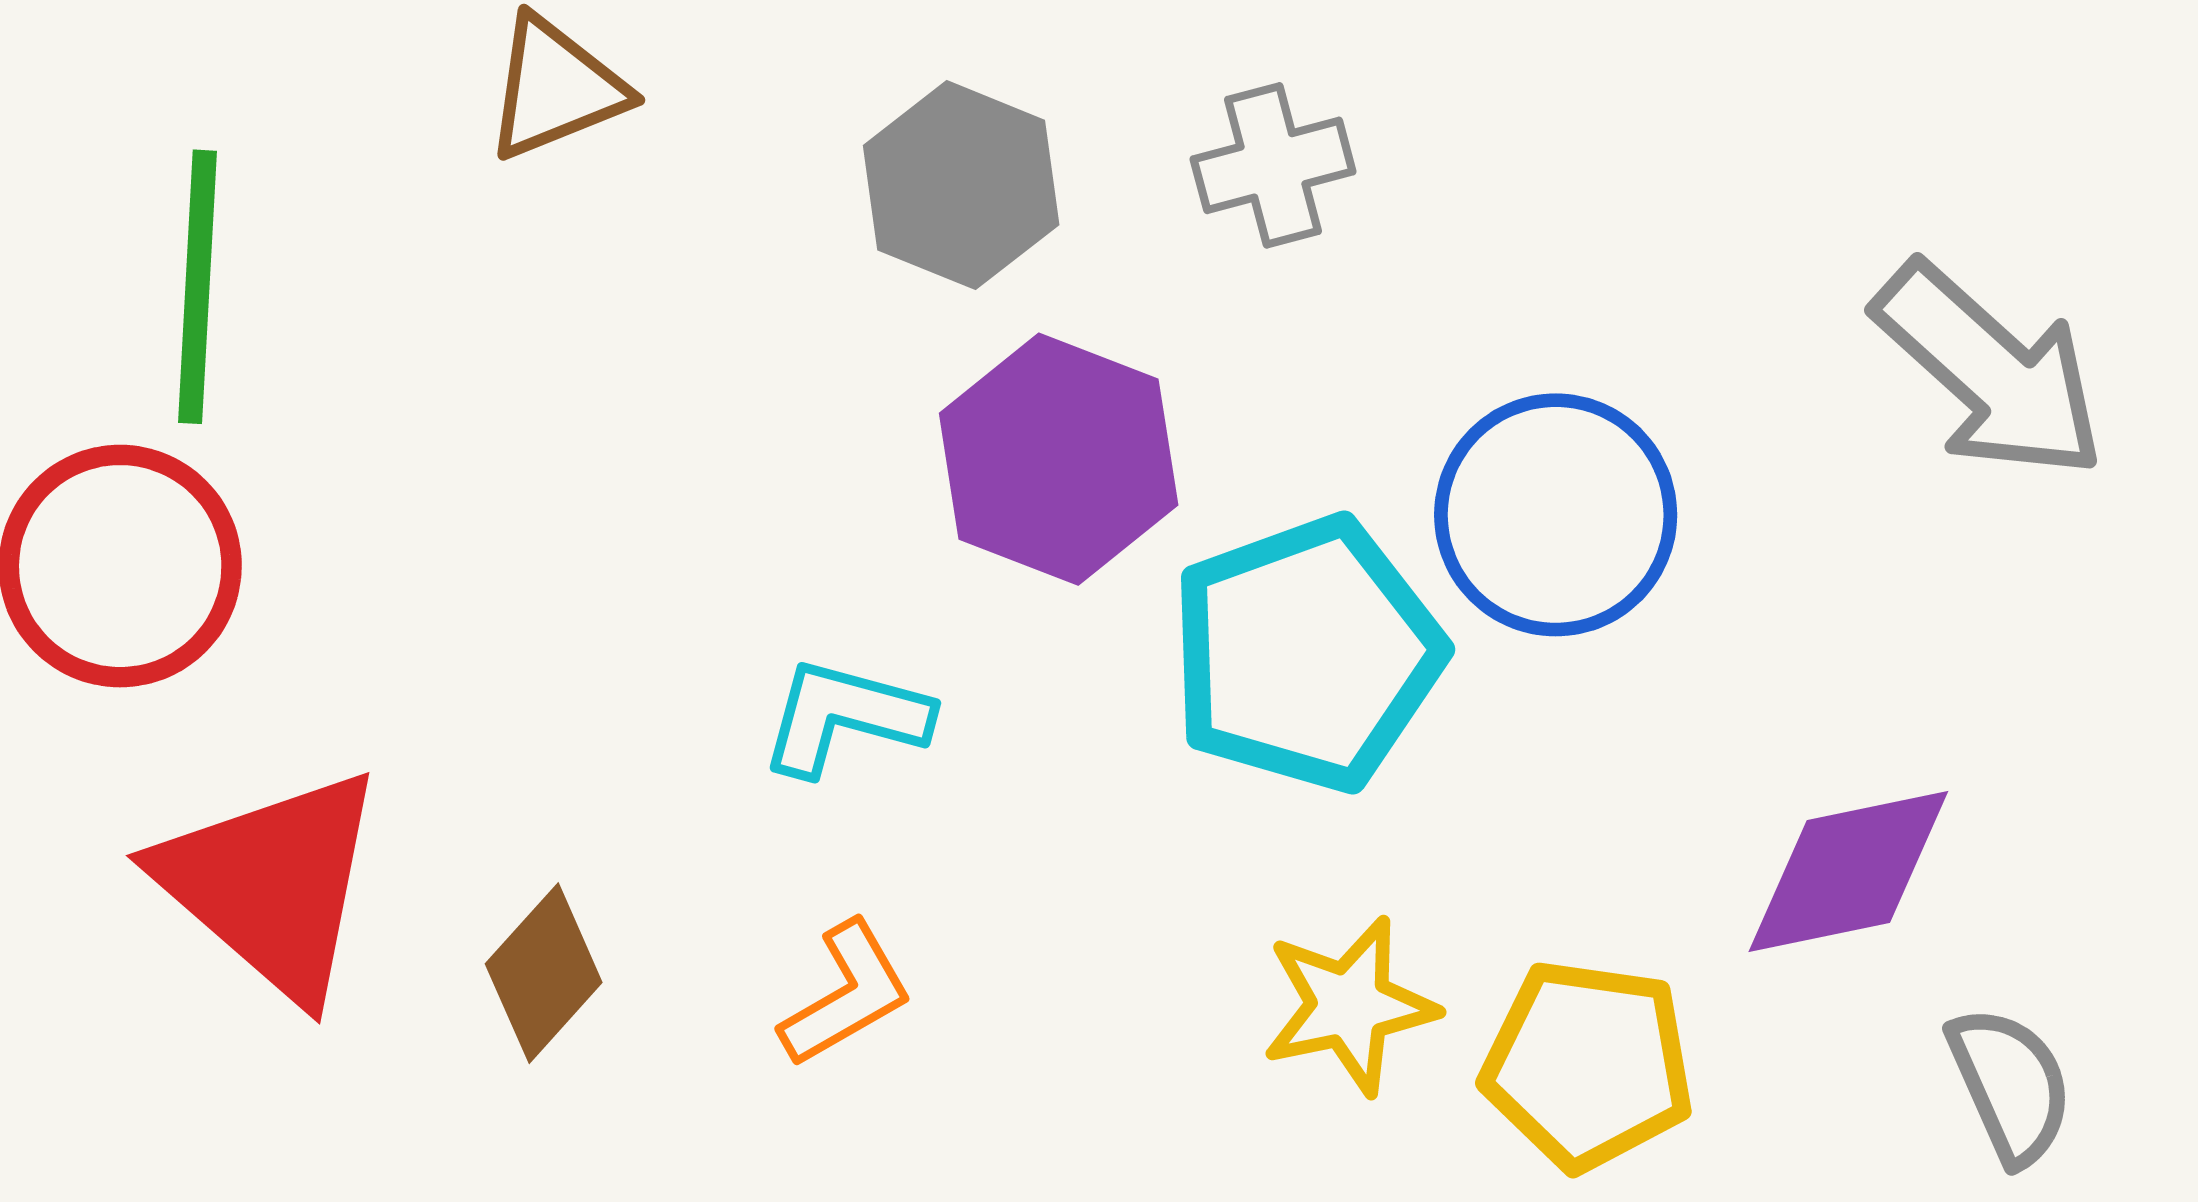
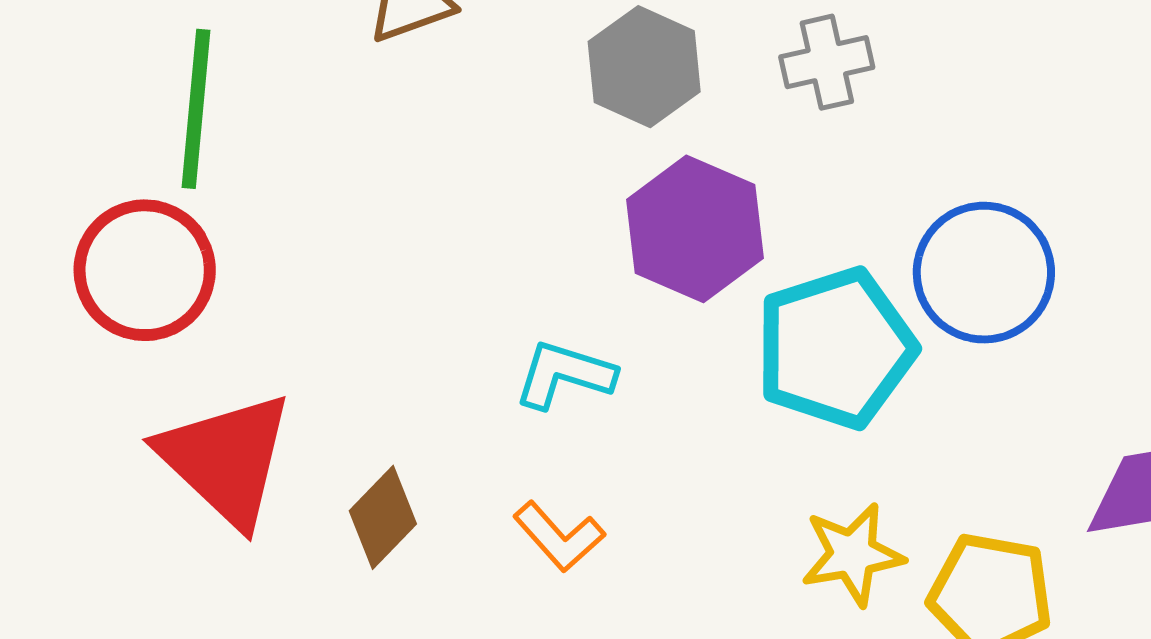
orange L-shape: (846, 994) -> (559, 537), turned 76

